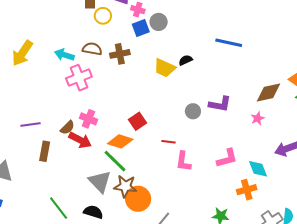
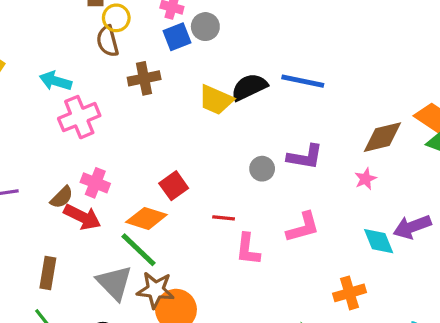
blue line: (229, 43) -> (303, 81), moved
brown semicircle: (92, 49) -> (108, 41), moved, turned -114
black semicircle: (186, 60) -> (249, 87), size x1.6
brown rectangle: (45, 151) -> (48, 273), moved
pink L-shape: (227, 158) -> (303, 227), moved
cyan diamond: (258, 169) -> (379, 241), moved

